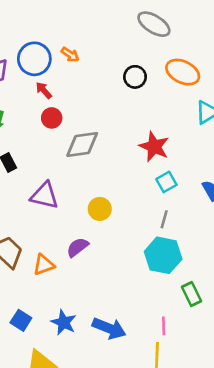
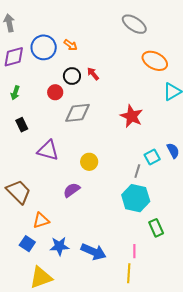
black circle: (135, 77) -> (72, 76), moved
red arrow: (44, 90) -> (93, 74), moved
cyan square: (166, 182) -> (152, 157), moved
orange triangle: (44, 265) -> (41, 220), moved
blue star: (64, 322) -> (59, 246), turned -30

